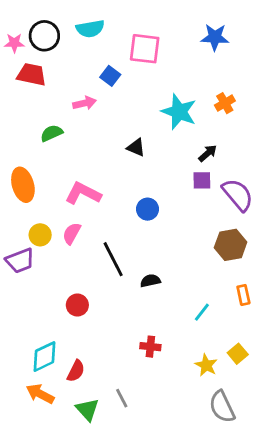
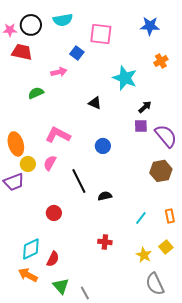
orange cross: (225, 103) -> (161, 61), moved
orange ellipse: (23, 185) -> (16, 144), moved
orange rectangle: (243, 295) -> (170, 216), moved
gray line: (122, 398) -> (85, 293), moved

